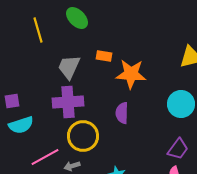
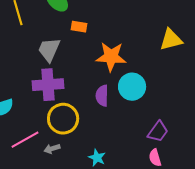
orange rectangle: (104, 56) -> (79, 27), moved
cyan circle: (181, 104) -> (132, 87), moved

